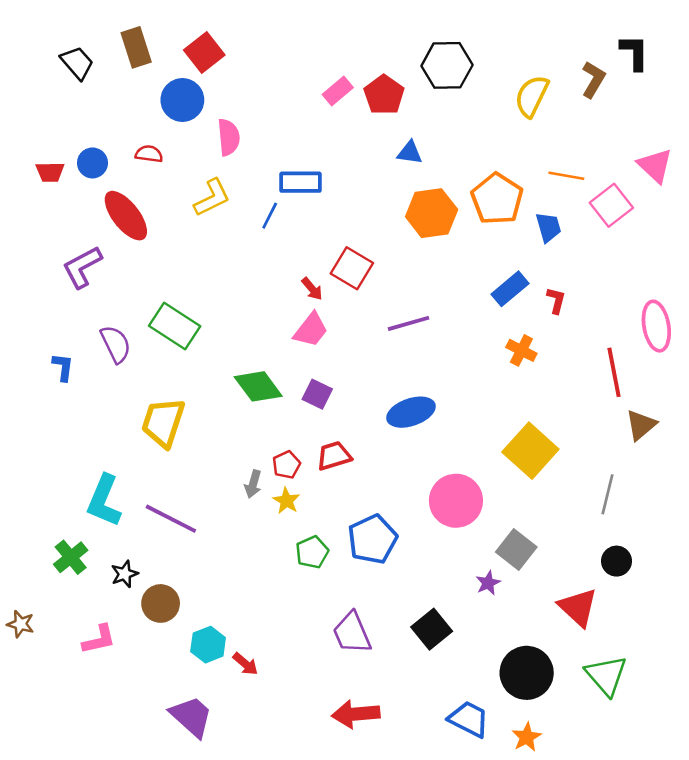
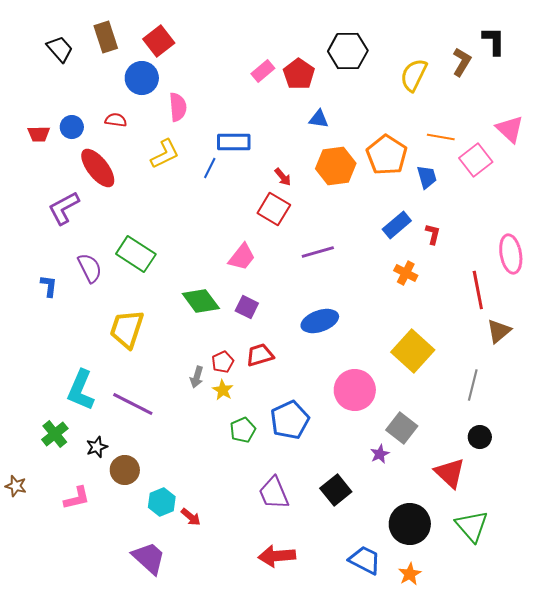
red arrow: (312, 289) -> (283, 177), moved

